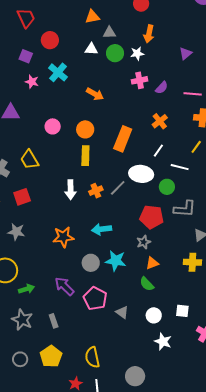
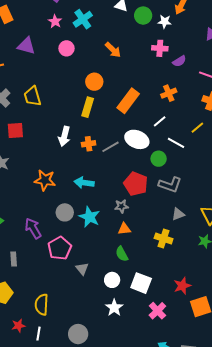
pink circle: (53, 126) -> (66, 48), moved
green semicircle: (147, 284) -> (122, 254), moved
white square: (182, 311) -> (141, 283), size x1.5

